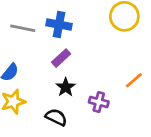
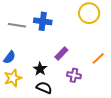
purple rectangle: (61, 58) -> (61, 53), moved
black star: (66, 87) -> (40, 69), moved

